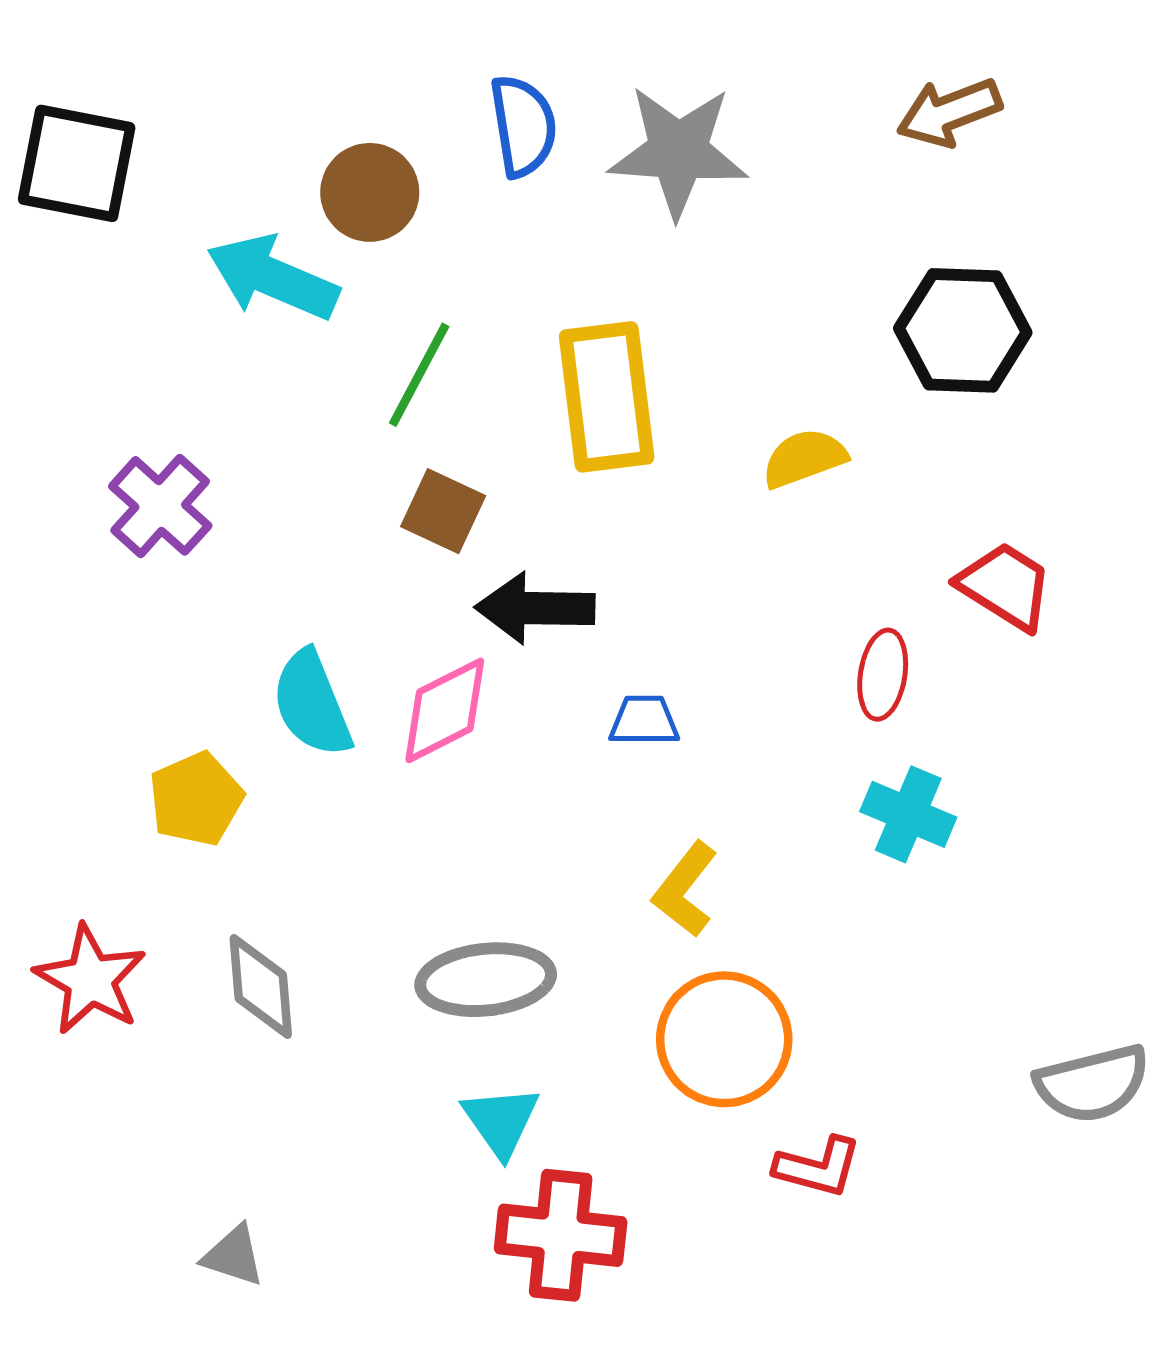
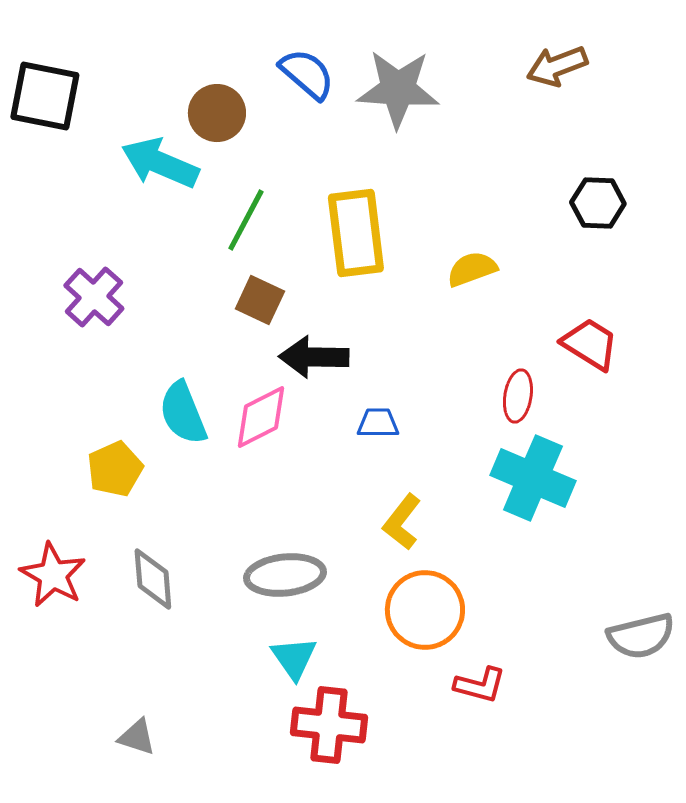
blue semicircle: (523, 126) -> (307, 74), turned -40
black hexagon: (963, 330) -> (598, 203), moved, size x0.7
cyan cross: (908, 814) -> (533, 478), size x1.5

